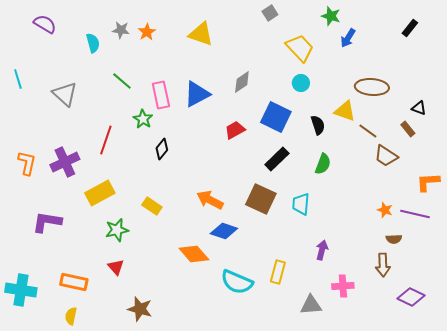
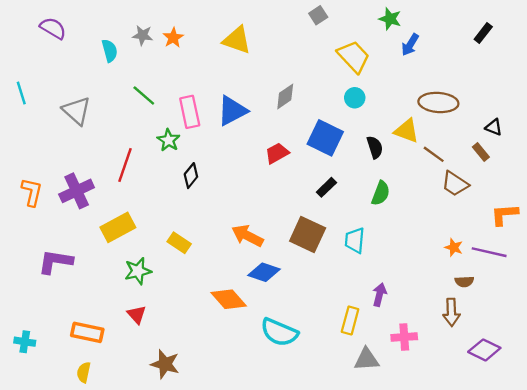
black rectangle: (277, 159) -> (326, 187), size x0.7
yellow rectangle: (278, 272) -> (350, 321), moved
cyan cross: (21, 290) -> (25, 342), size x0.6

